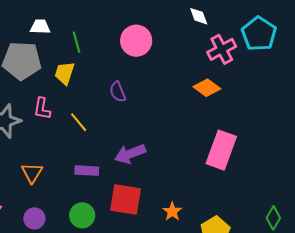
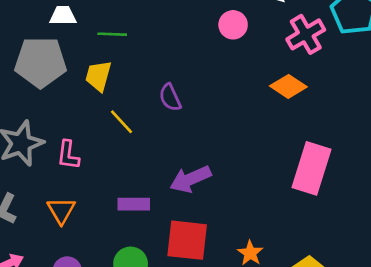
pink circle: (136, 41) -> (233, 25), moved, size x0.7
green line: (76, 42) -> (112, 34), turned -70
pink L-shape: (42, 109) -> (68, 155), moved
yellow line: (79, 122) -> (121, 122), moved

